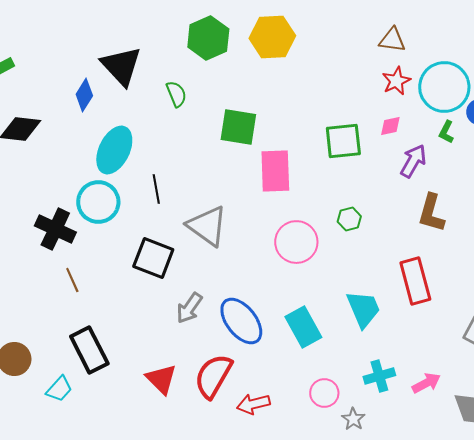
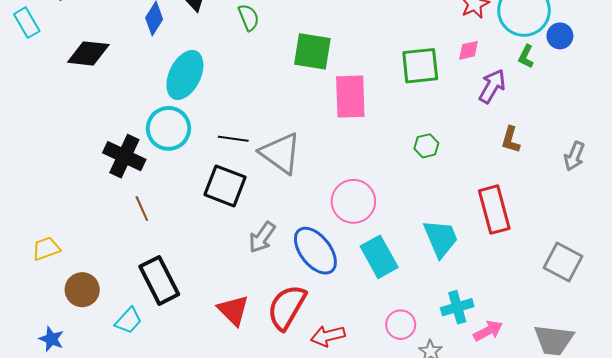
black line: (156, 189) -> (233, 139), moved, turned -72
brown L-shape: (431, 213) -> (511, 140), size x0.7
pink circle: (296, 242) -> (353, 201), moved
pink arrow: (426, 383) -> (488, 331), moved

